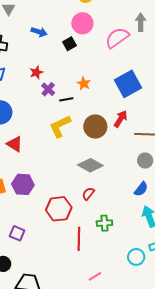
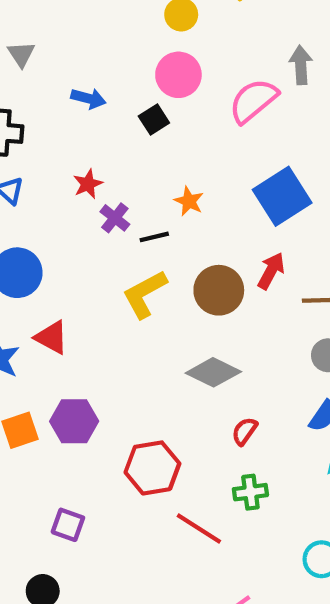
red semicircle: (88, 194) -> (245, 431), moved
red line: (79, 239) -> (199, 529), turned -55

